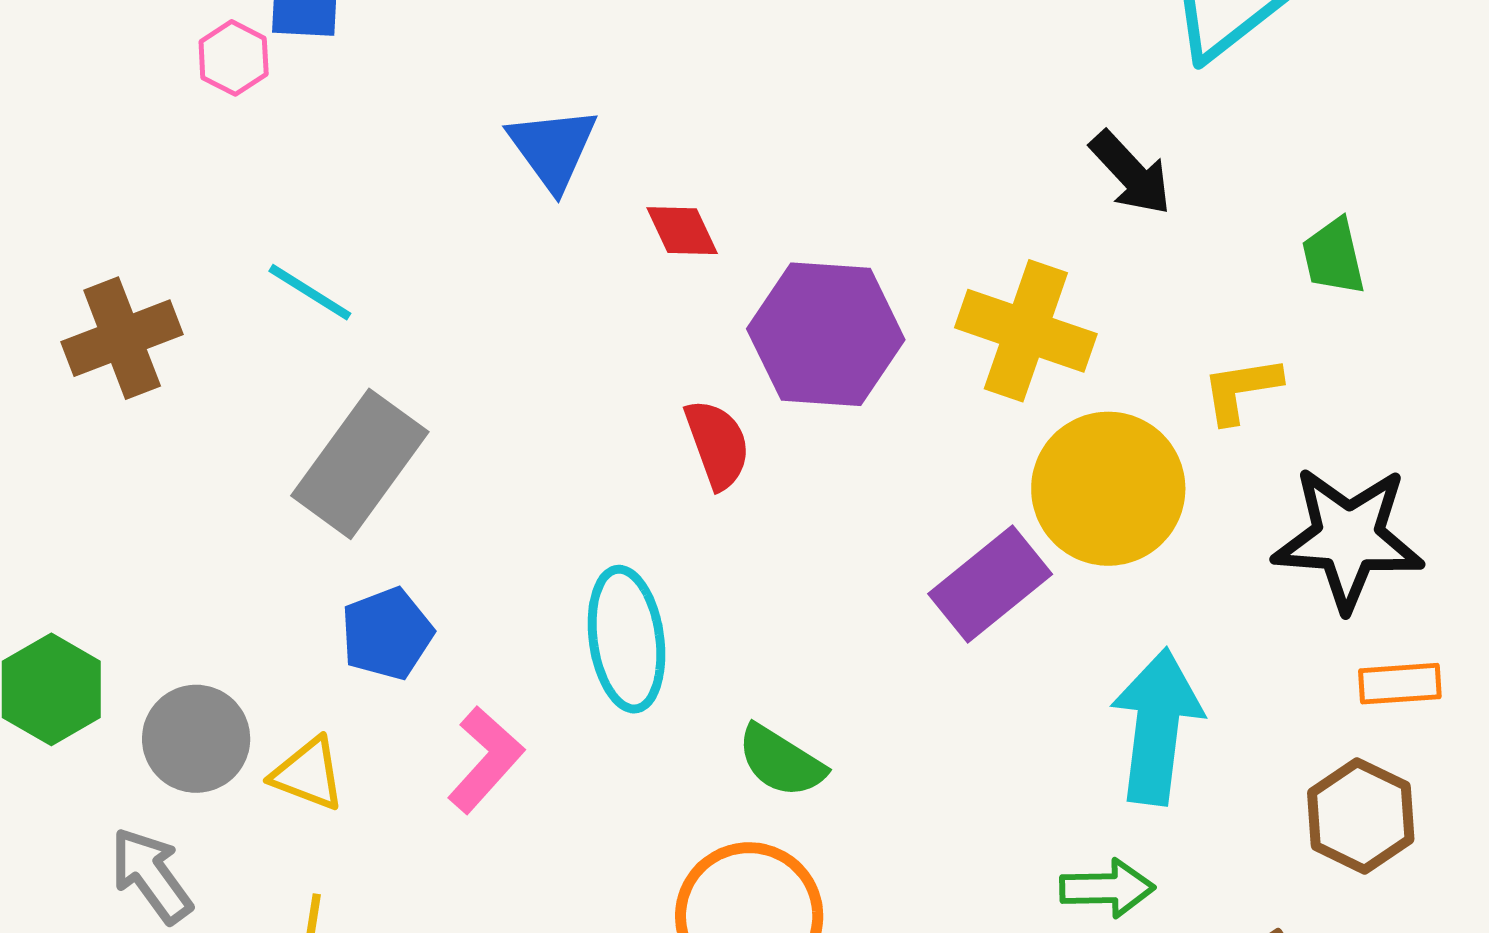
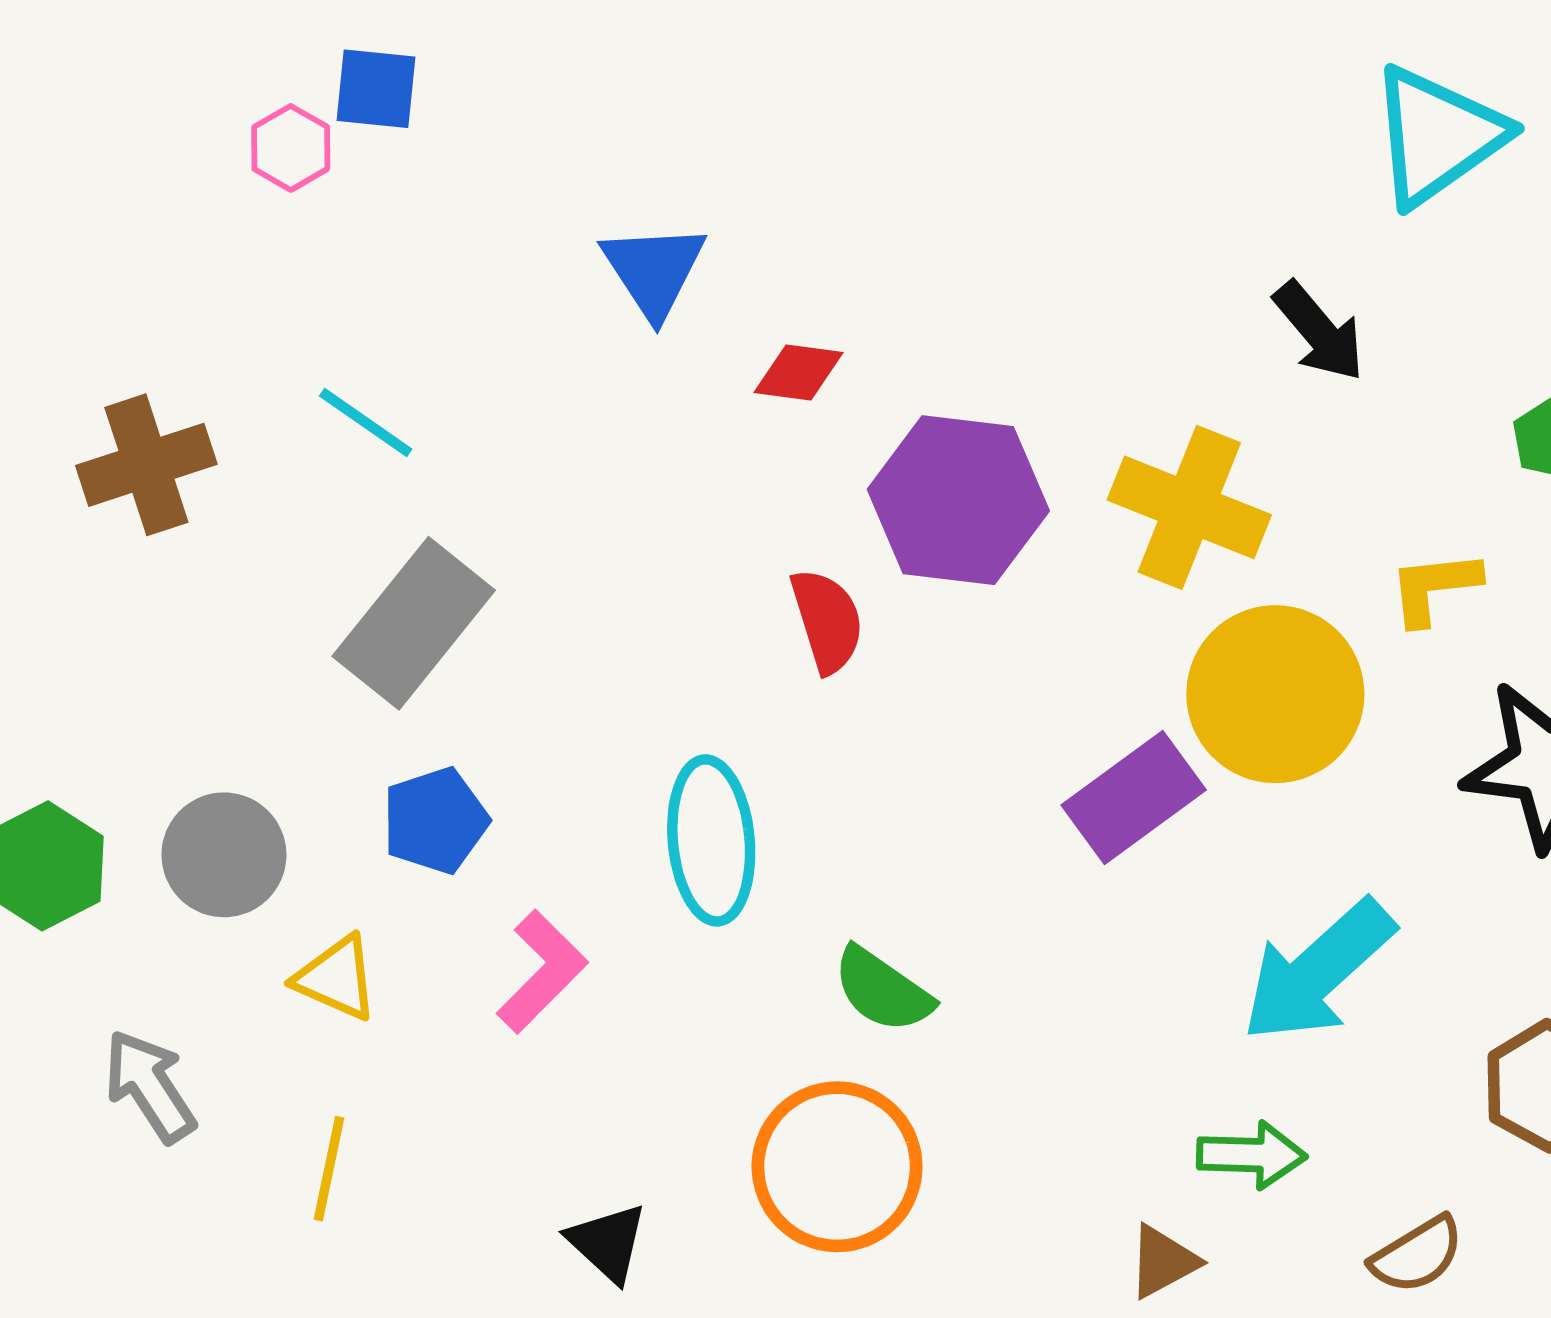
red diamond: (682, 231) -> (798, 372), turned -60
cyan arrow: (1157, 726) -> (1318, 971), turned -142
gray circle: (196, 739) -> (224, 855), moved

